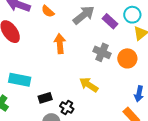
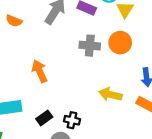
orange arrow: (60, 44) -> (40, 71), moved
yellow arrow: (89, 85) -> (110, 94), moved

